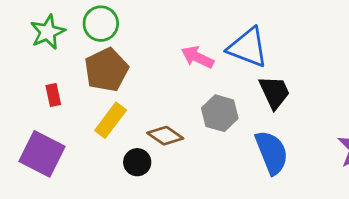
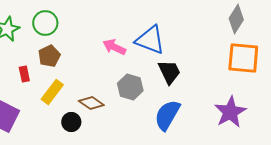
brown pentagon: (106, 70) -> (49, 56), size x0.7
red rectangle: (53, 95) -> (24, 74), moved
blue semicircle: (272, 152) -> (167, 115), turned -128

